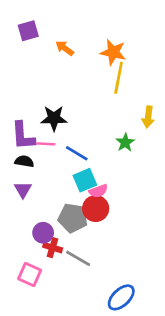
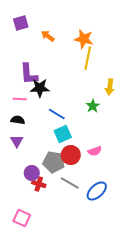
purple L-shape: (23, 136) -> (29, 74), moved
pink line: (46, 144) -> (20, 99), moved
pink semicircle: (98, 191) -> (95, 151), moved
gray line: (78, 258) -> (70, 183), moved
pink square: (30, 275) -> (22, 218), moved
blue ellipse: (121, 297) -> (97, 191), moved

